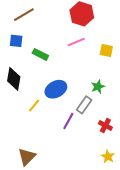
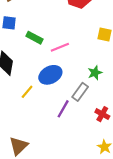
pink line: (76, 42) -> (60, 47), moved

